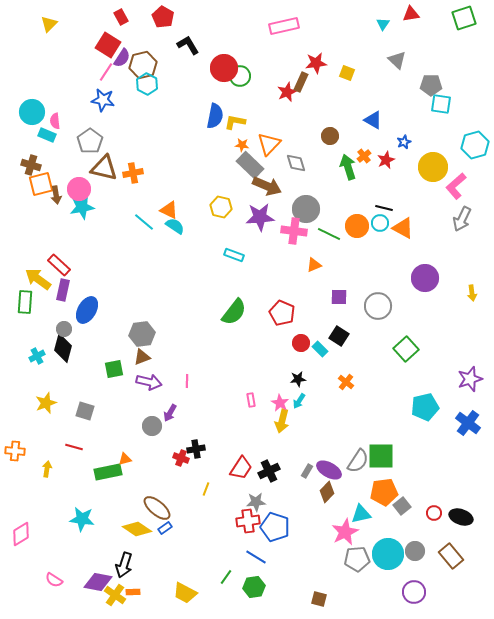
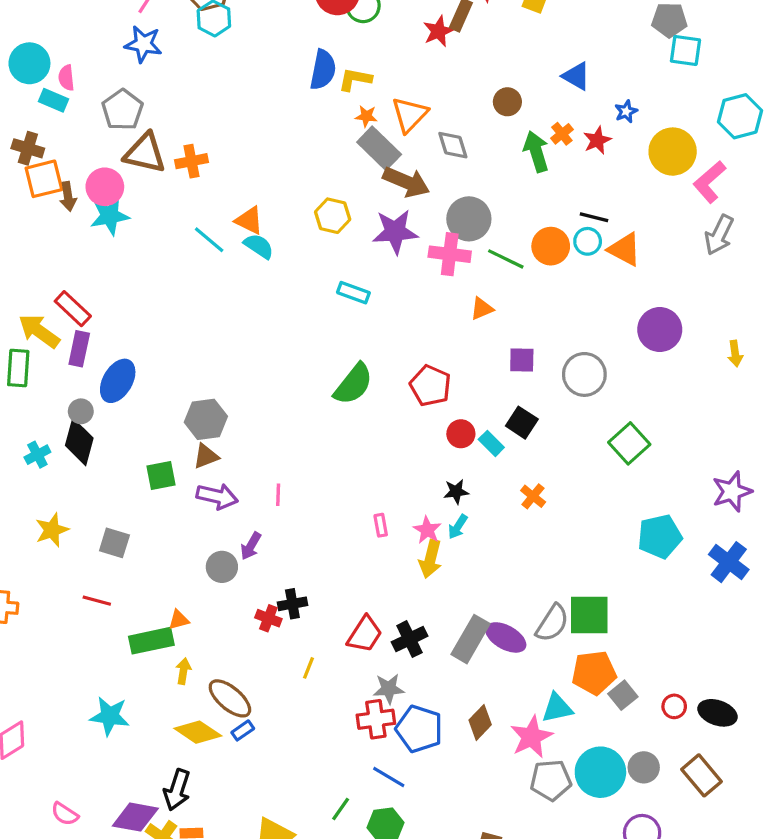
yellow arrow: (47, 469) -> (183, 671), moved
gray rectangle: (307, 471) -> (471, 639), size x2.0
brown diamond: (327, 492) -> (480, 722), moved

